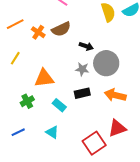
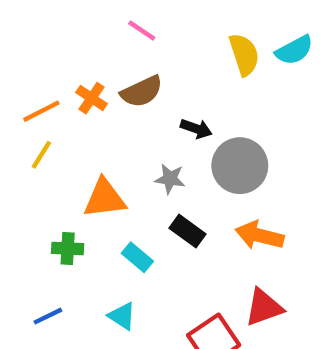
orange line: (15, 24) -> (41, 111), moved
gray star: (82, 69) -> (170, 179), moved
black rectangle: (82, 93) -> (187, 231), turned 49
green cross: (27, 101) -> (68, 249), turned 32

